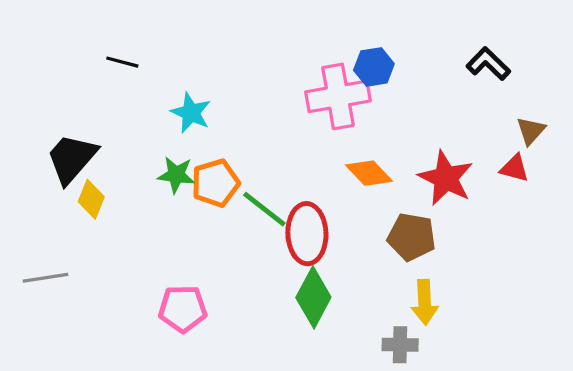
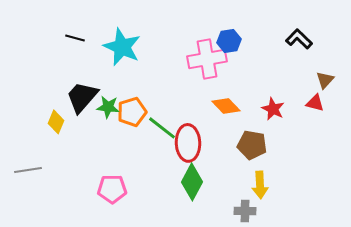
cyan star: (191, 113) -> (122, 47), moved, size x1.5
black trapezoid: (72, 158) -> (82, 97), moved
red star: (446, 178) -> (273, 109), size x0.7

